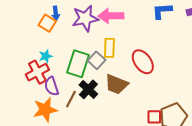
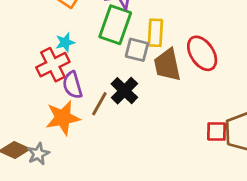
gray square: (97, 60) -> (137, 50), turned -30
green rectangle: (78, 64) -> (115, 25), moved
brown trapezoid: (116, 84) -> (167, 65), moved, turned 55

